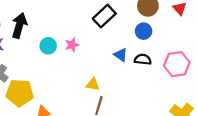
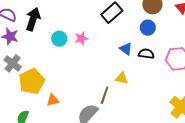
yellow triangle: (93, 84) -> (122, 78), moved
yellow pentagon: (20, 93) -> (32, 81), turned -30

